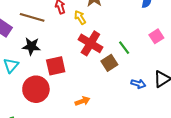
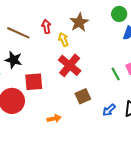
green line: (124, 48) -> (116, 74), moved
brown square: (109, 63) -> (83, 96), moved
blue arrow: (138, 84) -> (109, 110), turned 112

